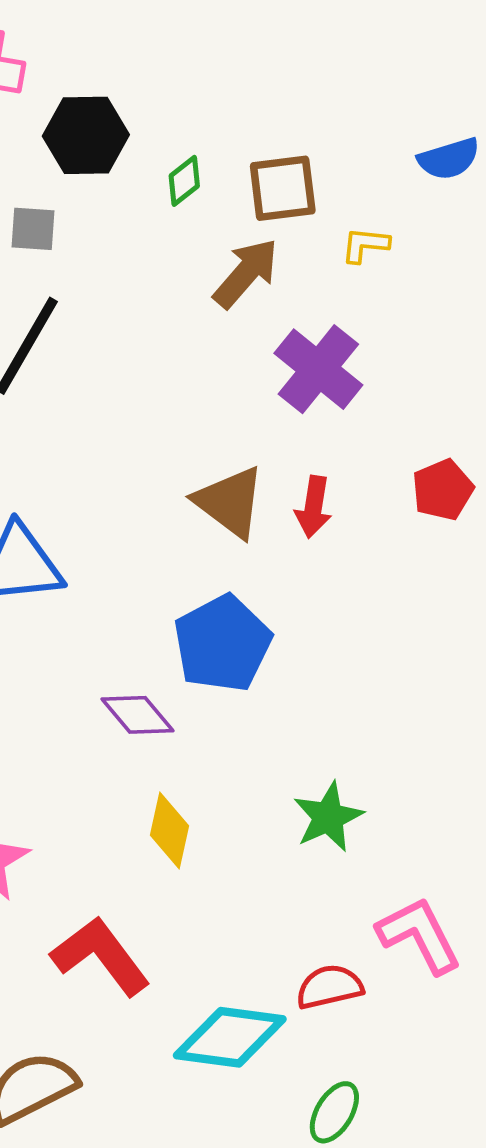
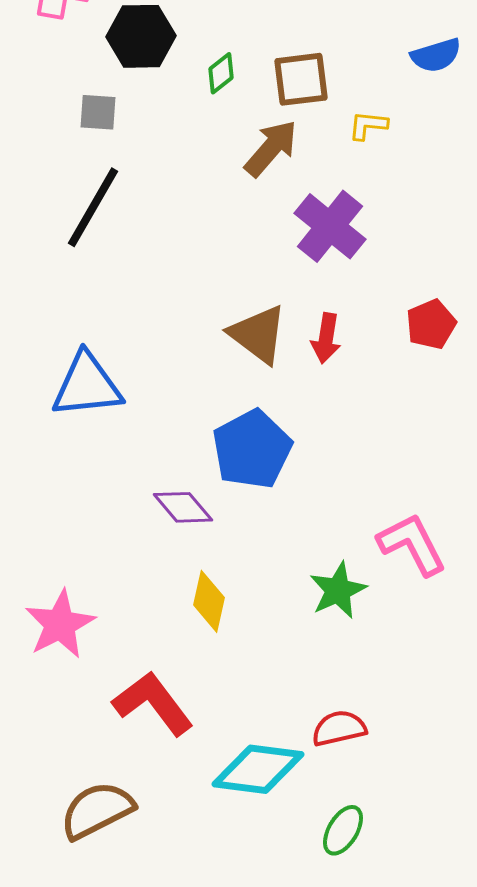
pink L-shape: (419, 935) -> (412, 544), moved

